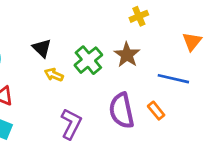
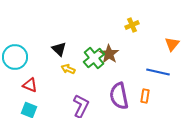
brown star: (127, 55) -> (109, 54), moved
orange rectangle: (156, 111) -> (145, 96), turned 48

